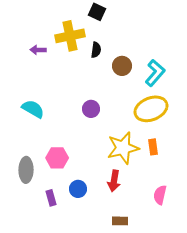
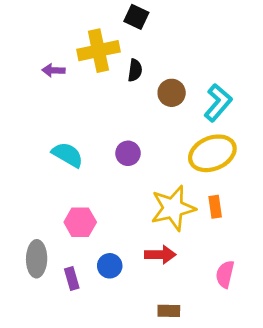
cyan semicircle: (33, 109) -> (68, 155), moved
gray ellipse: (26, 170) -> (37, 259), moved
red arrow: (114, 181) -> (160, 255), turned -100

